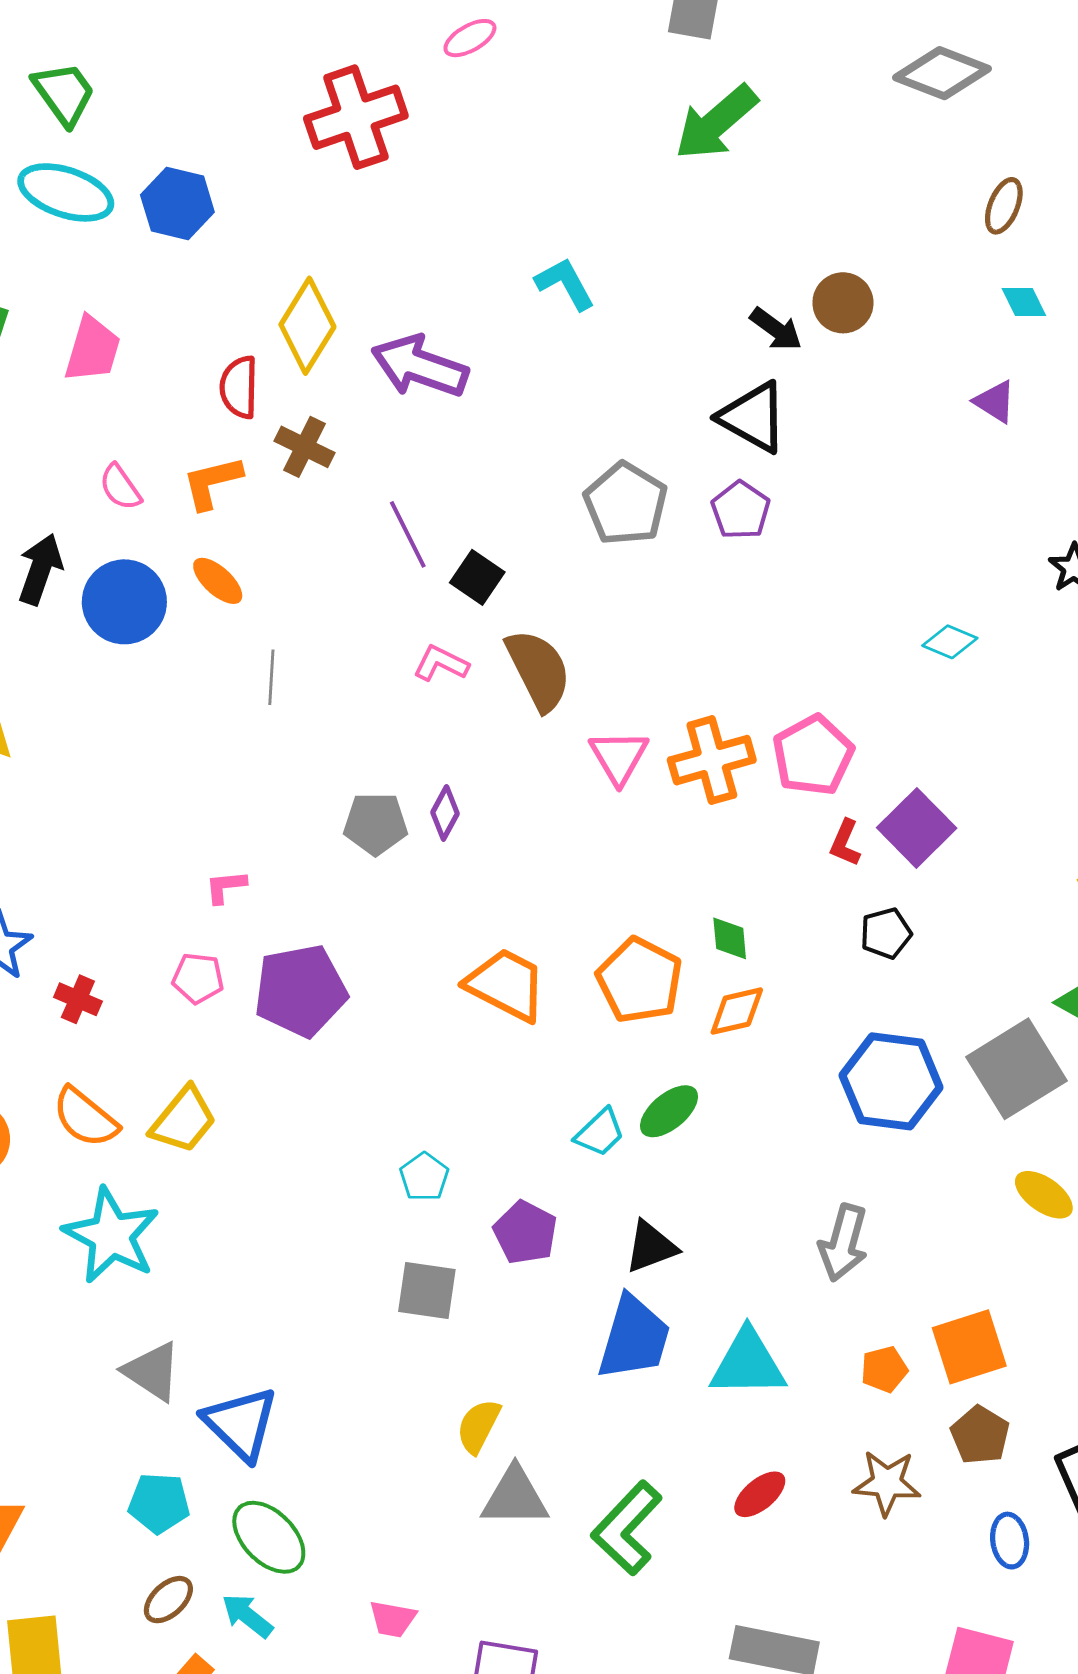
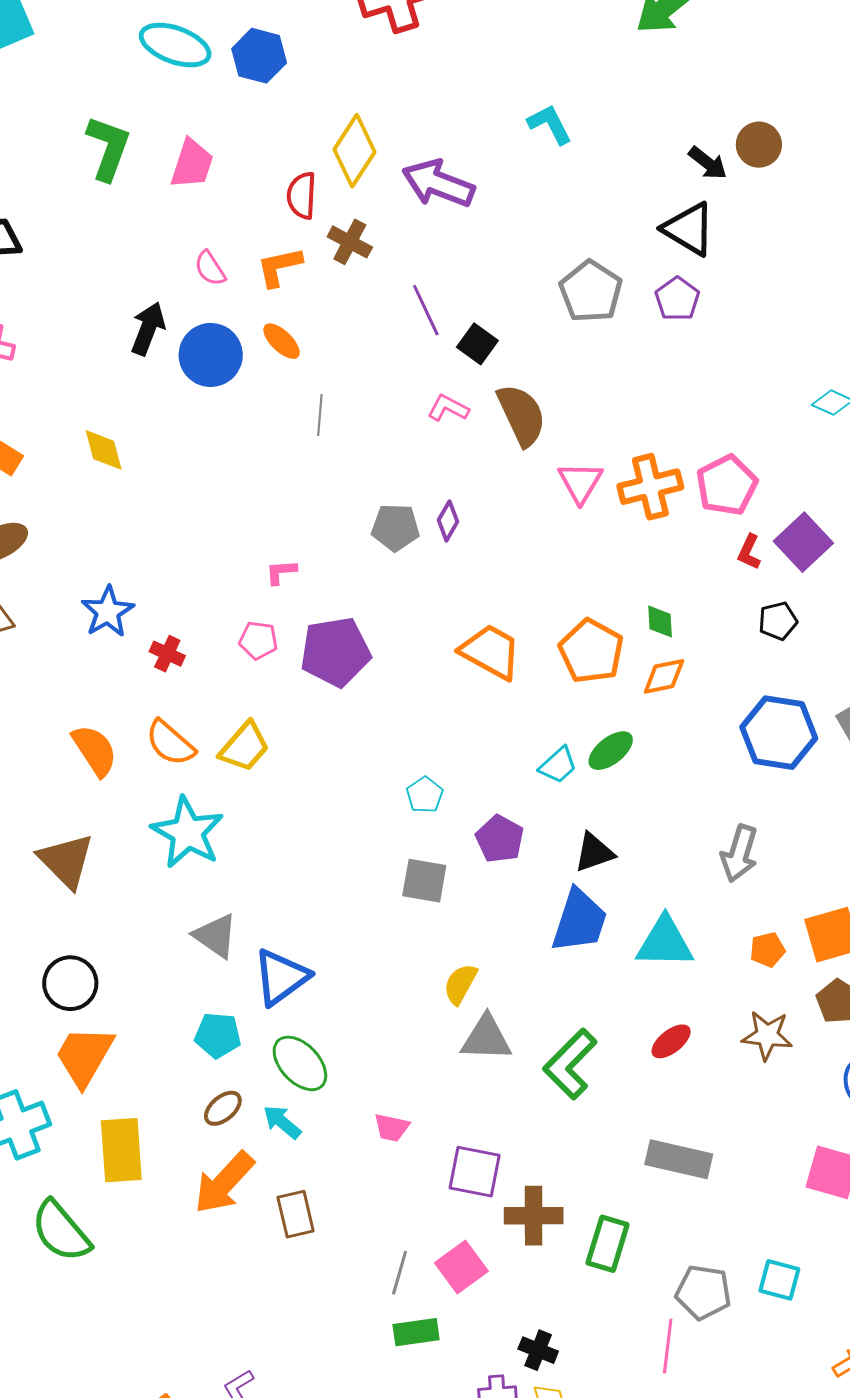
blue triangle: (241, 1424) -> (281, 977), turned 38

